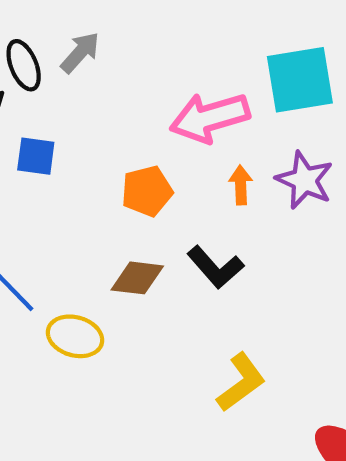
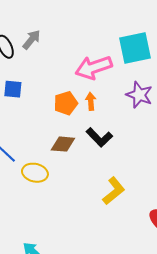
orange arrow: (241, 185) -> (91, 101), moved

